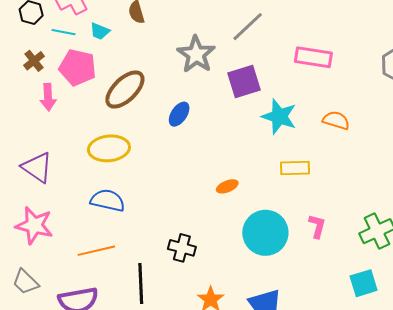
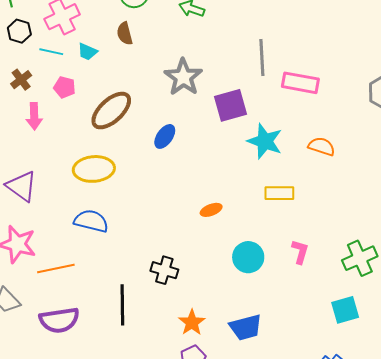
gray line: (248, 27) -> (262, 57), moved, turned -51
pink pentagon: (78, 67) -> (64, 87), size x0.6
cyan circle: (265, 233) -> (248, 257), size x0.7
orange line: (96, 251) -> (56, 268), moved

